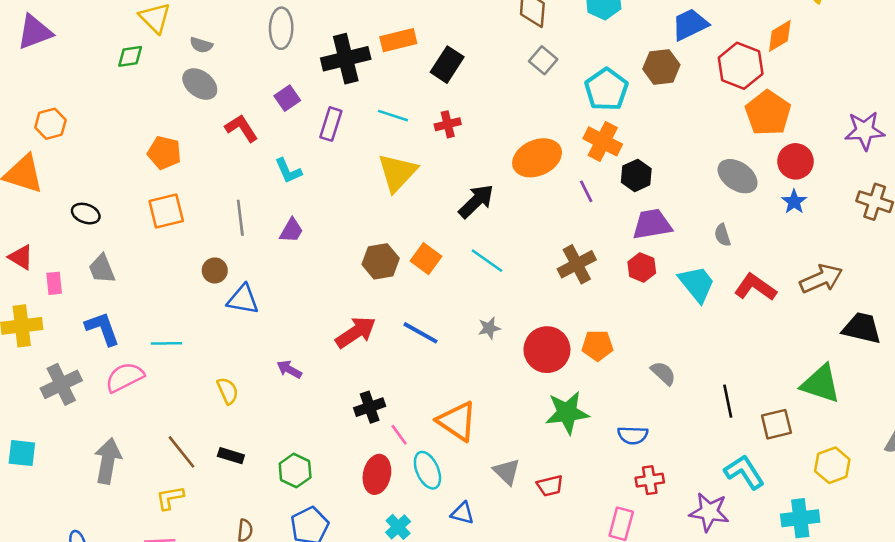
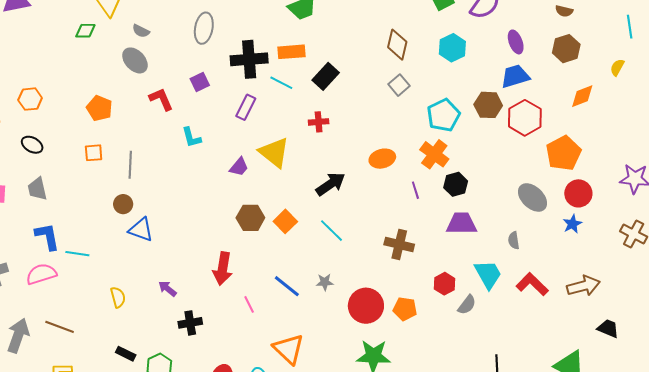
red hexagon: (741, 66) -> (525, 118), moved
cyan line: (393, 116) -> (281, 83), moved
orange hexagon: (50, 124) -> (30, 99), moved
purple rectangle: (331, 124) -> (246, 107), moved
orange ellipse: (537, 158) -> (382, 159), size x0.7
yellow triangle: (397, 173) -> (274, 152), turned -44
orange square: (166, 211) -> (94, 153), size x0.7
gray line: (240, 218) -> (130, 165), moved
purple trapezoid: (291, 230) -> (239, 167), moved
brown cross: (577, 264) -> (399, 244), turned 32
red hexagon: (642, 267) -> (444, 284), moved
black trapezoid: (862, 328) -> (608, 328), size x0.7
blue L-shape: (102, 329) -> (47, 236), moved
red arrow: (356, 332) -> (223, 269), turned 124
blue line: (421, 333) -> (287, 286), moved
gray semicircle: (663, 373) -> (467, 305), moved, turned 75
black cross: (370, 407) -> (190, 323), moved
pink line: (399, 435) -> (249, 304), moved
brown line: (182, 452) -> (60, 327), moved, turned -40
black rectangle: (231, 456) -> (126, 354), moved

